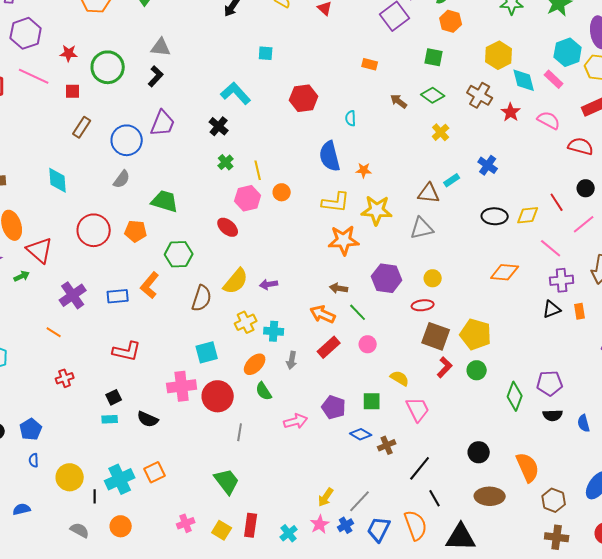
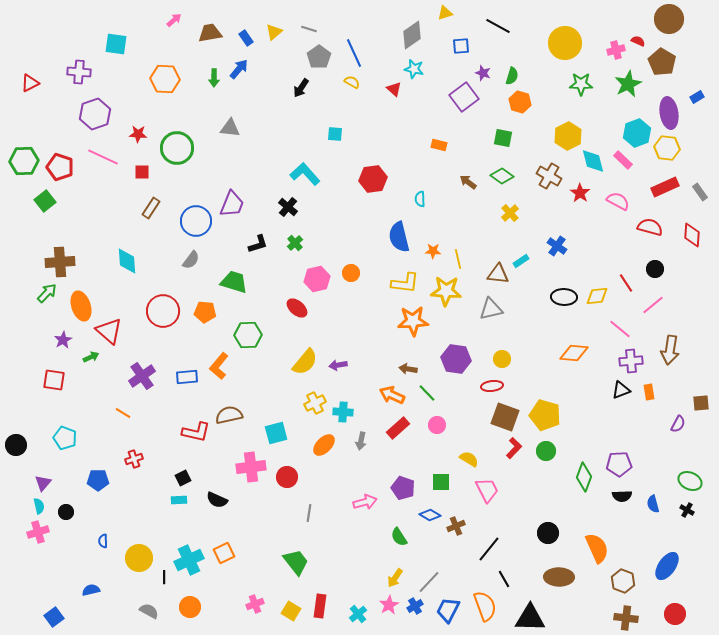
black L-shape: (156, 76) -> (258, 244), moved, turned 30
yellow line: (258, 170) -> (458, 259), moved
brown semicircle: (202, 298) -> (229, 415), moved, turned -120
green semicircle: (264, 391) -> (399, 537), moved
red circle: (218, 396) -> (287, 477), size x0.7
blue pentagon: (31, 429) -> (98, 480), moved, turned 30

